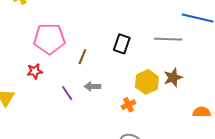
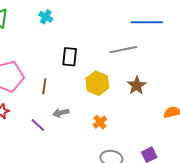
black rectangle: (122, 44) -> (70, 57), moved
yellow hexagon: (147, 82) -> (97, 83), moved

